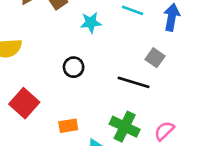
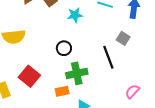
black line: (134, 82) -> (108, 57), turned 55
green cross: (125, 127) -> (77, 73), moved, turned -35

